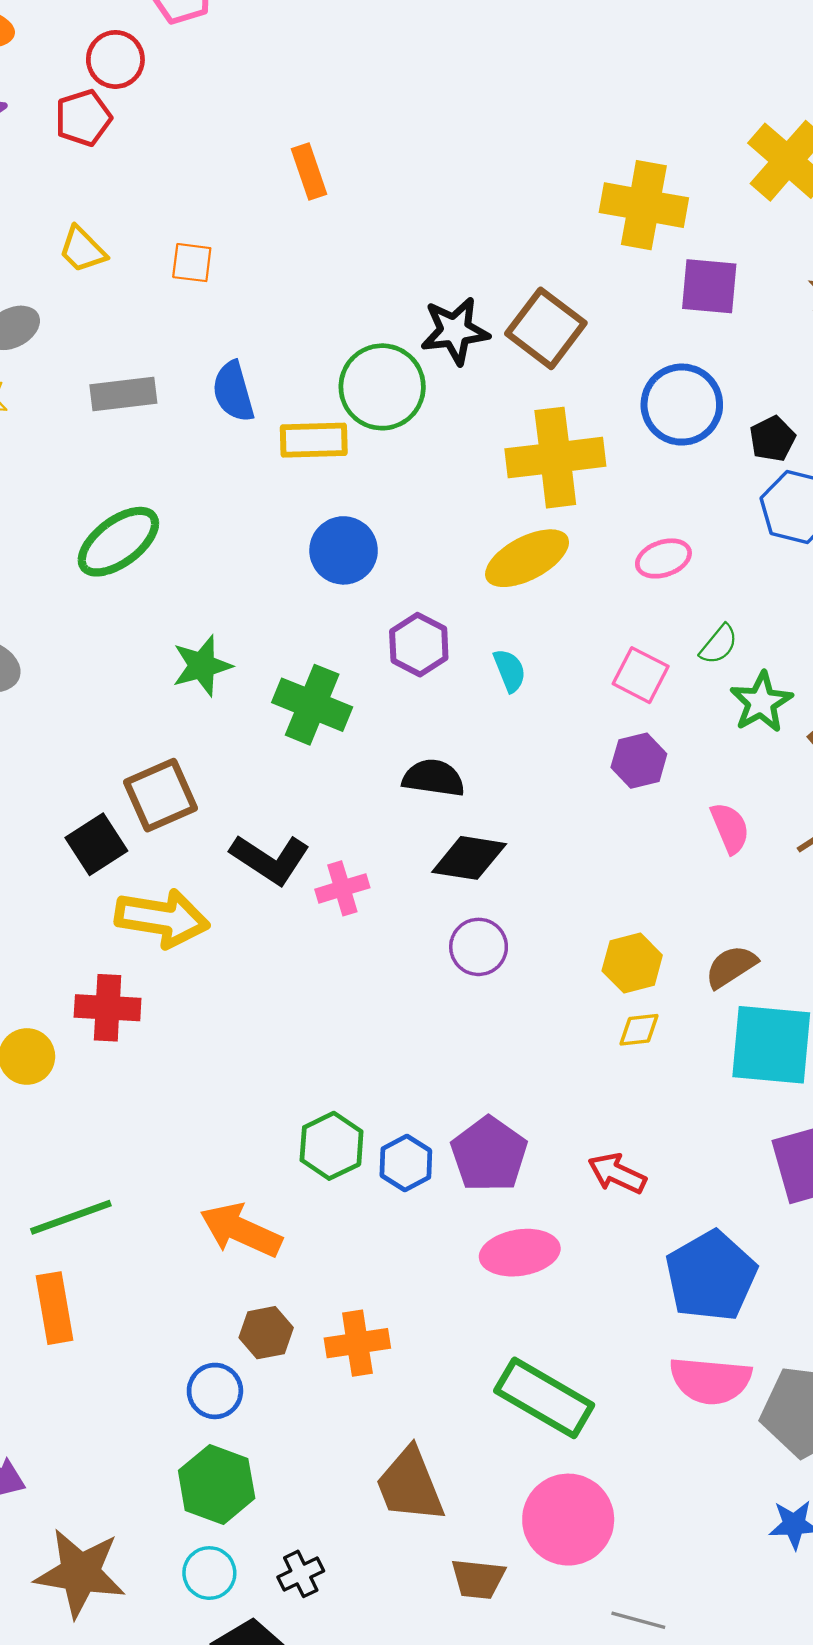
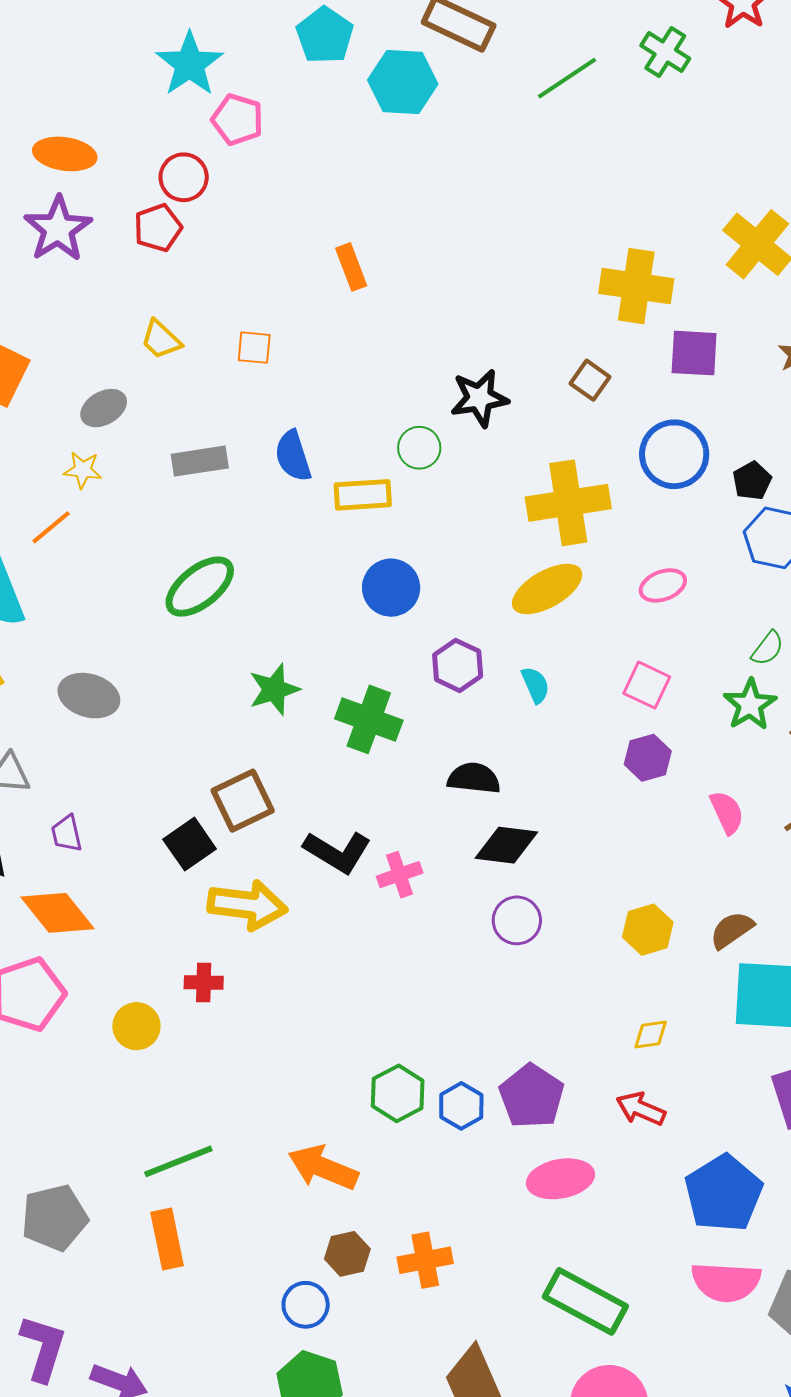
brown square: (546, 328) -> (590, 380), moved, size x0.6
green circle: (382, 387) -> (419, 448), size x0.6
green semicircle: (719, 644) -> (768, 648), moved
red cross: (108, 1008) -> (204, 982), size x0.7
yellow diamond: (639, 1030) -> (651, 1034), moved

